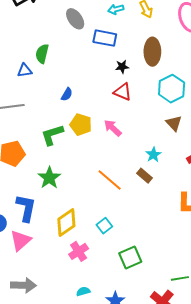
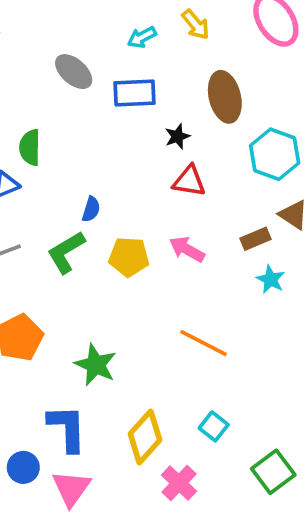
green L-shape: (52, 135) -> (66, 252), moved
brown rectangle: (144, 176) -> (256, 239), moved, turned -49

